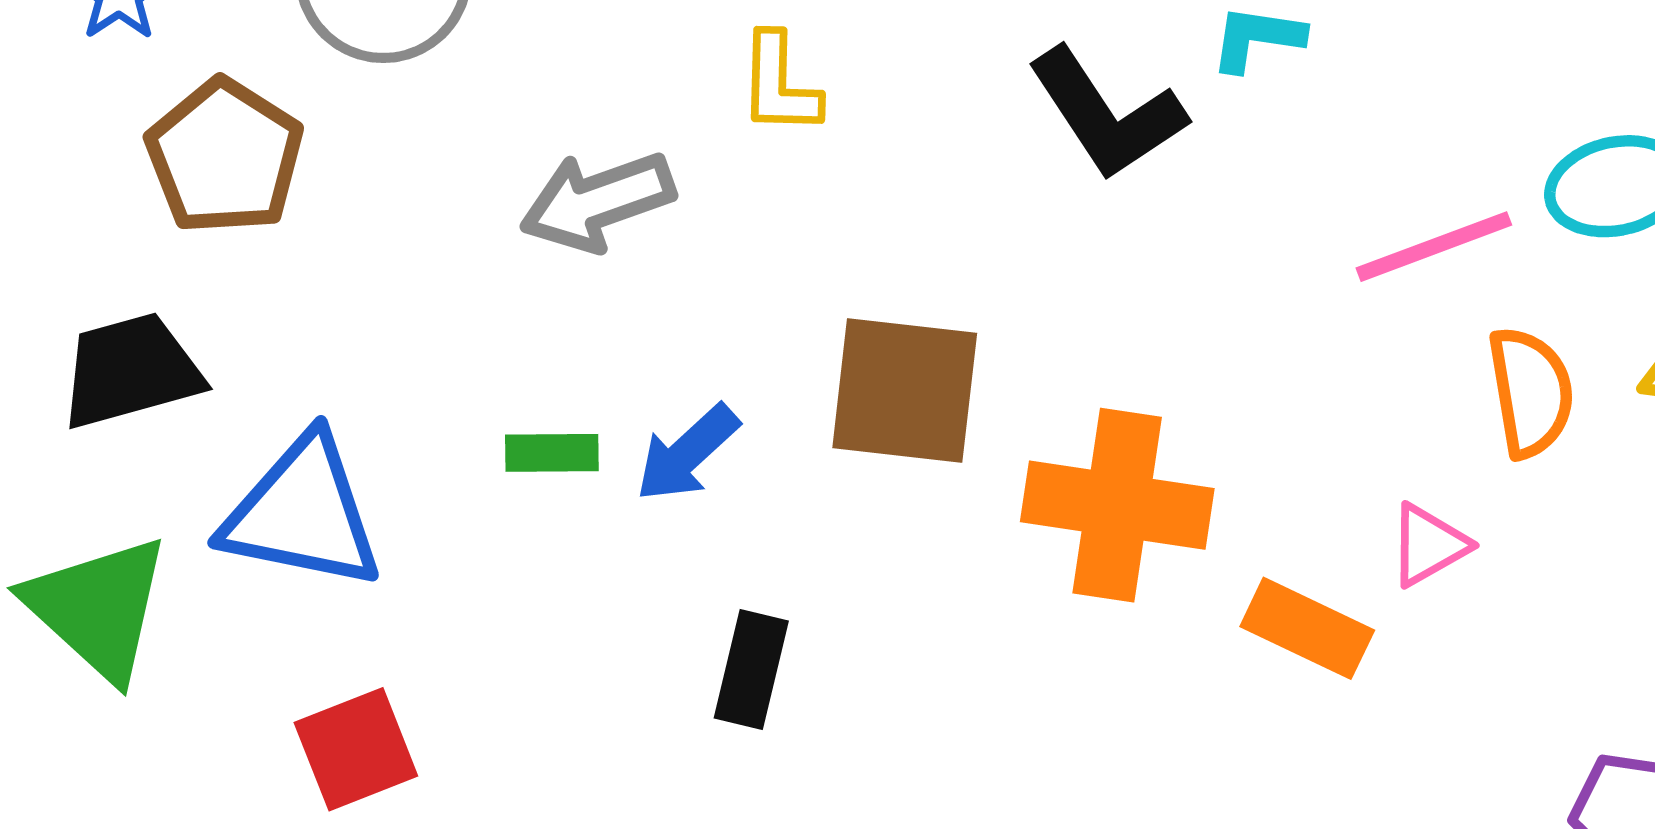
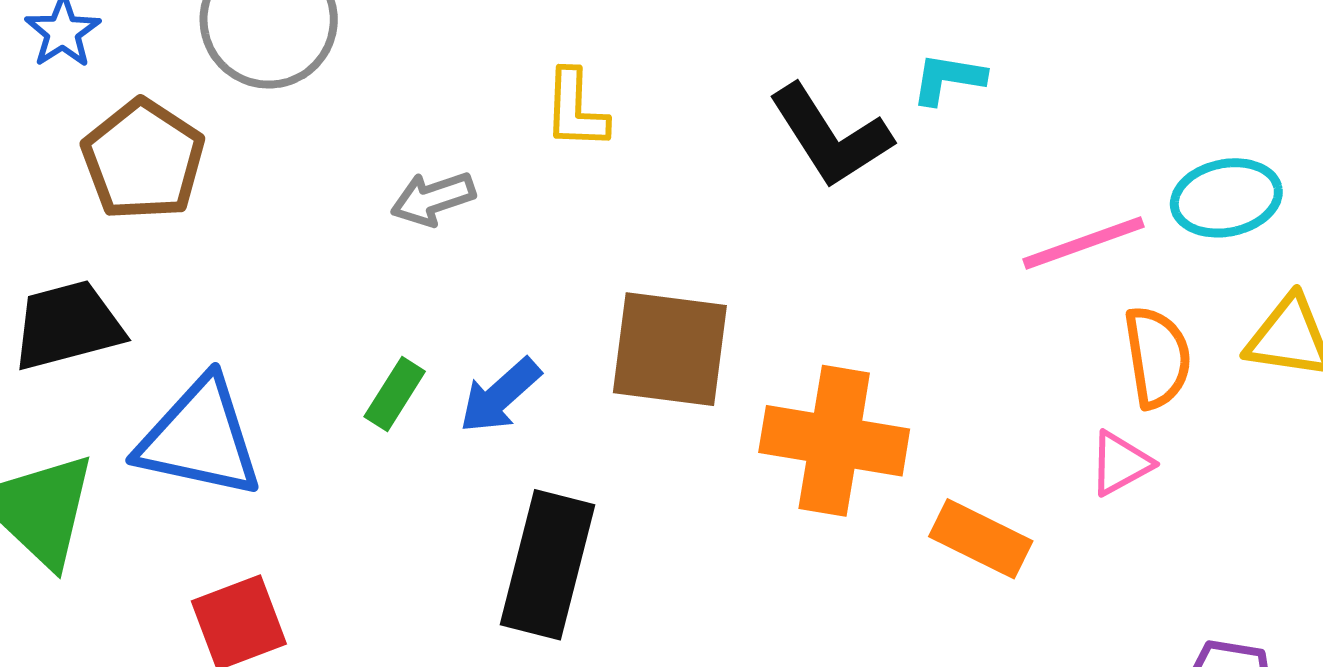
gray arrow: (597, 201) -> (433, 199), size x0.7
green rectangle: (552, 453) -> (395, 394), turned -58
pink triangle: (1428, 545) -> (1120, 463), moved
black rectangle: (751, 670) -> (548, 565), size x1.6

